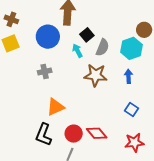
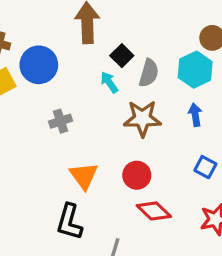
blue circle: (48, 37) -> (39, 65), moved
orange triangle: (55, 107) -> (84, 176), turned -36
red circle: (74, 134) -> (137, 175), moved

